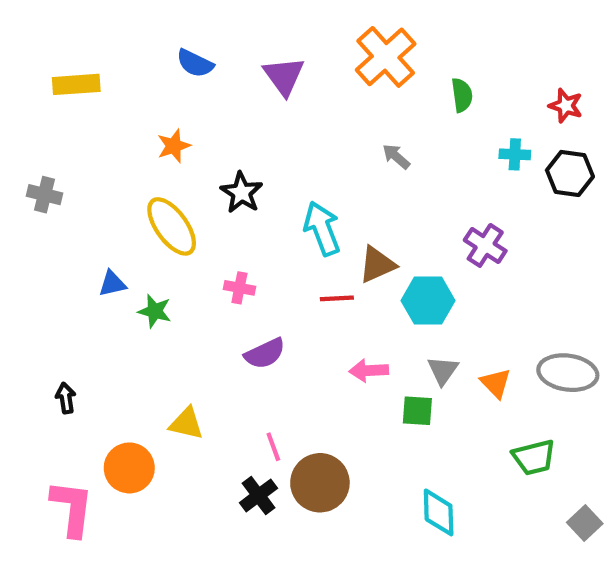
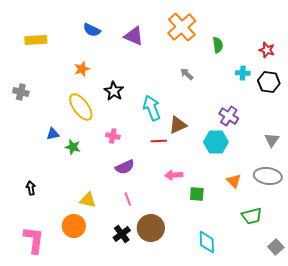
purple triangle: (284, 76) -> (134, 36), turned -30
cyan hexagon: (428, 301) -> (216, 142), moved
gray triangle: (443, 370) -> (272, 140), moved
pink line: (273, 447) -> (128, 199), moved
orange circle: (129, 468) -> (74, 226), moved

